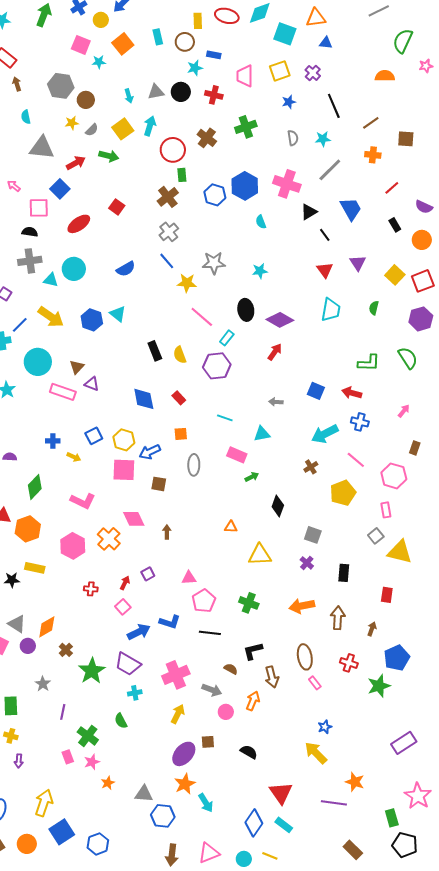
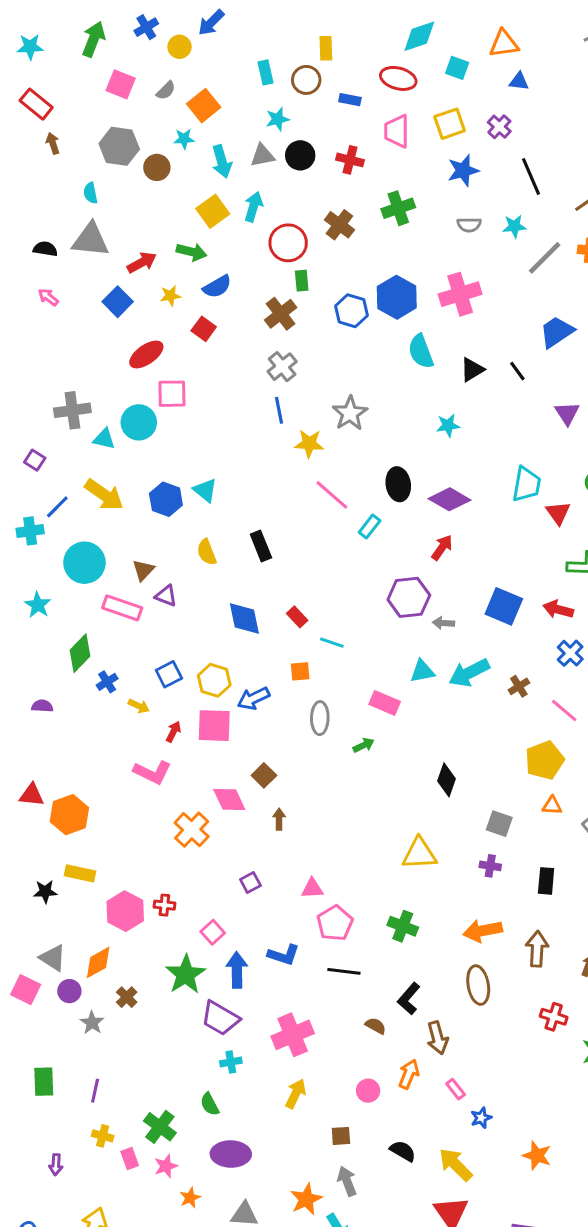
red ellipse: (227, 16) -> (398, 78), moved
cyan square: (285, 34) -> (457, 68), size x0.7
orange square: (123, 44) -> (204, 106), moved
pink square: (81, 45) -> (121, 84), moved
cyan star: (99, 62) -> (184, 139), moved
cyan star: (195, 68) -> (278, 119), moved
cyan arrow: (129, 96) -> (222, 161), size x1.5
blue star: (289, 102) -> (463, 170), size x1.5
cyan semicircle: (26, 117) -> (91, 193), moved
yellow star: (72, 123) -> (170, 296), moved
gray semicircle: (92, 130) -> (166, 91), moved
gray semicircle: (293, 138) -> (469, 225), turned 98
gray line: (330, 170) -> (545, 258), moved
pink cross: (287, 184) -> (460, 294), turned -36
pink square: (39, 208) -> (172, 394), moved
blue trapezoid: (351, 209) -> (557, 332), turned -95
black triangle: (309, 212) -> (472, 370), moved
cyan semicircle: (261, 222) -> (421, 351), size x1.6
black semicircle: (30, 232) -> (45, 249), moved
blue line: (167, 261) -> (279, 410), turned 30
gray star: (214, 263) -> (350, 413), turned -30
blue semicircle: (126, 269) -> (217, 287), moved
red triangle: (325, 270) -> (558, 513), moved
cyan star: (260, 271) -> (448, 425), moved
yellow semicircle: (180, 355) -> (207, 552), moved
purple hexagon: (217, 366) -> (409, 597), moved
blue square: (316, 391) -> (504, 606), size x1.4
cyan line: (225, 418) -> (332, 643), moved
blue cross: (360, 422) -> (570, 653), turned 30
cyan arrow: (325, 434) -> (469, 673), moved
blue cross: (53, 441) -> (107, 682), turned -32
brown cross: (311, 467) -> (519, 686), moved
green arrow: (252, 477) -> (364, 745), moved
brown square: (159, 484) -> (264, 775), moved, turned 35
green diamond: (35, 487) -> (80, 653), moved
orange triangle: (231, 527) -> (552, 806), moved
pink hexagon: (73, 546) -> (125, 911), moved
purple cross: (307, 563) -> (490, 866), turned -32
red arrow: (125, 583) -> (173, 732), moved
blue arrow: (139, 632) -> (237, 970), turned -65
black L-shape: (253, 651) -> (409, 999), turned -35
brown ellipse: (305, 657) -> (478, 985), moved
green star: (92, 671) -> (186, 974), moved
pink rectangle: (315, 683) -> (456, 1089), moved
gray star: (43, 684) -> (92, 1023), moved
gray arrow: (212, 690) -> (347, 1181), moved, turned -132
purple line: (63, 712) -> (95, 1091), moved
blue star: (325, 727) -> (481, 1118), moved
yellow cross: (11, 736) -> (103, 1136), moved
yellow arrow: (316, 753) -> (456, 1165), moved
purple ellipse: (184, 754) -> (231, 1154), moved, turned 50
orange star: (355, 782) -> (537, 1156), moved

